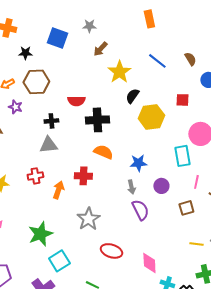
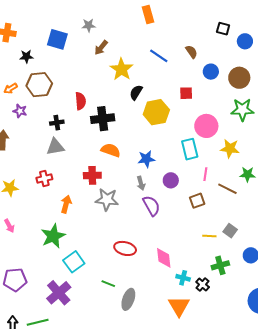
red semicircle: (76, 101) -> (80, 101), turned -90
orange arrow: (58, 190) -> (66, 204), moved
gray star: (88, 219) -> (107, 200), moved, turned -30

